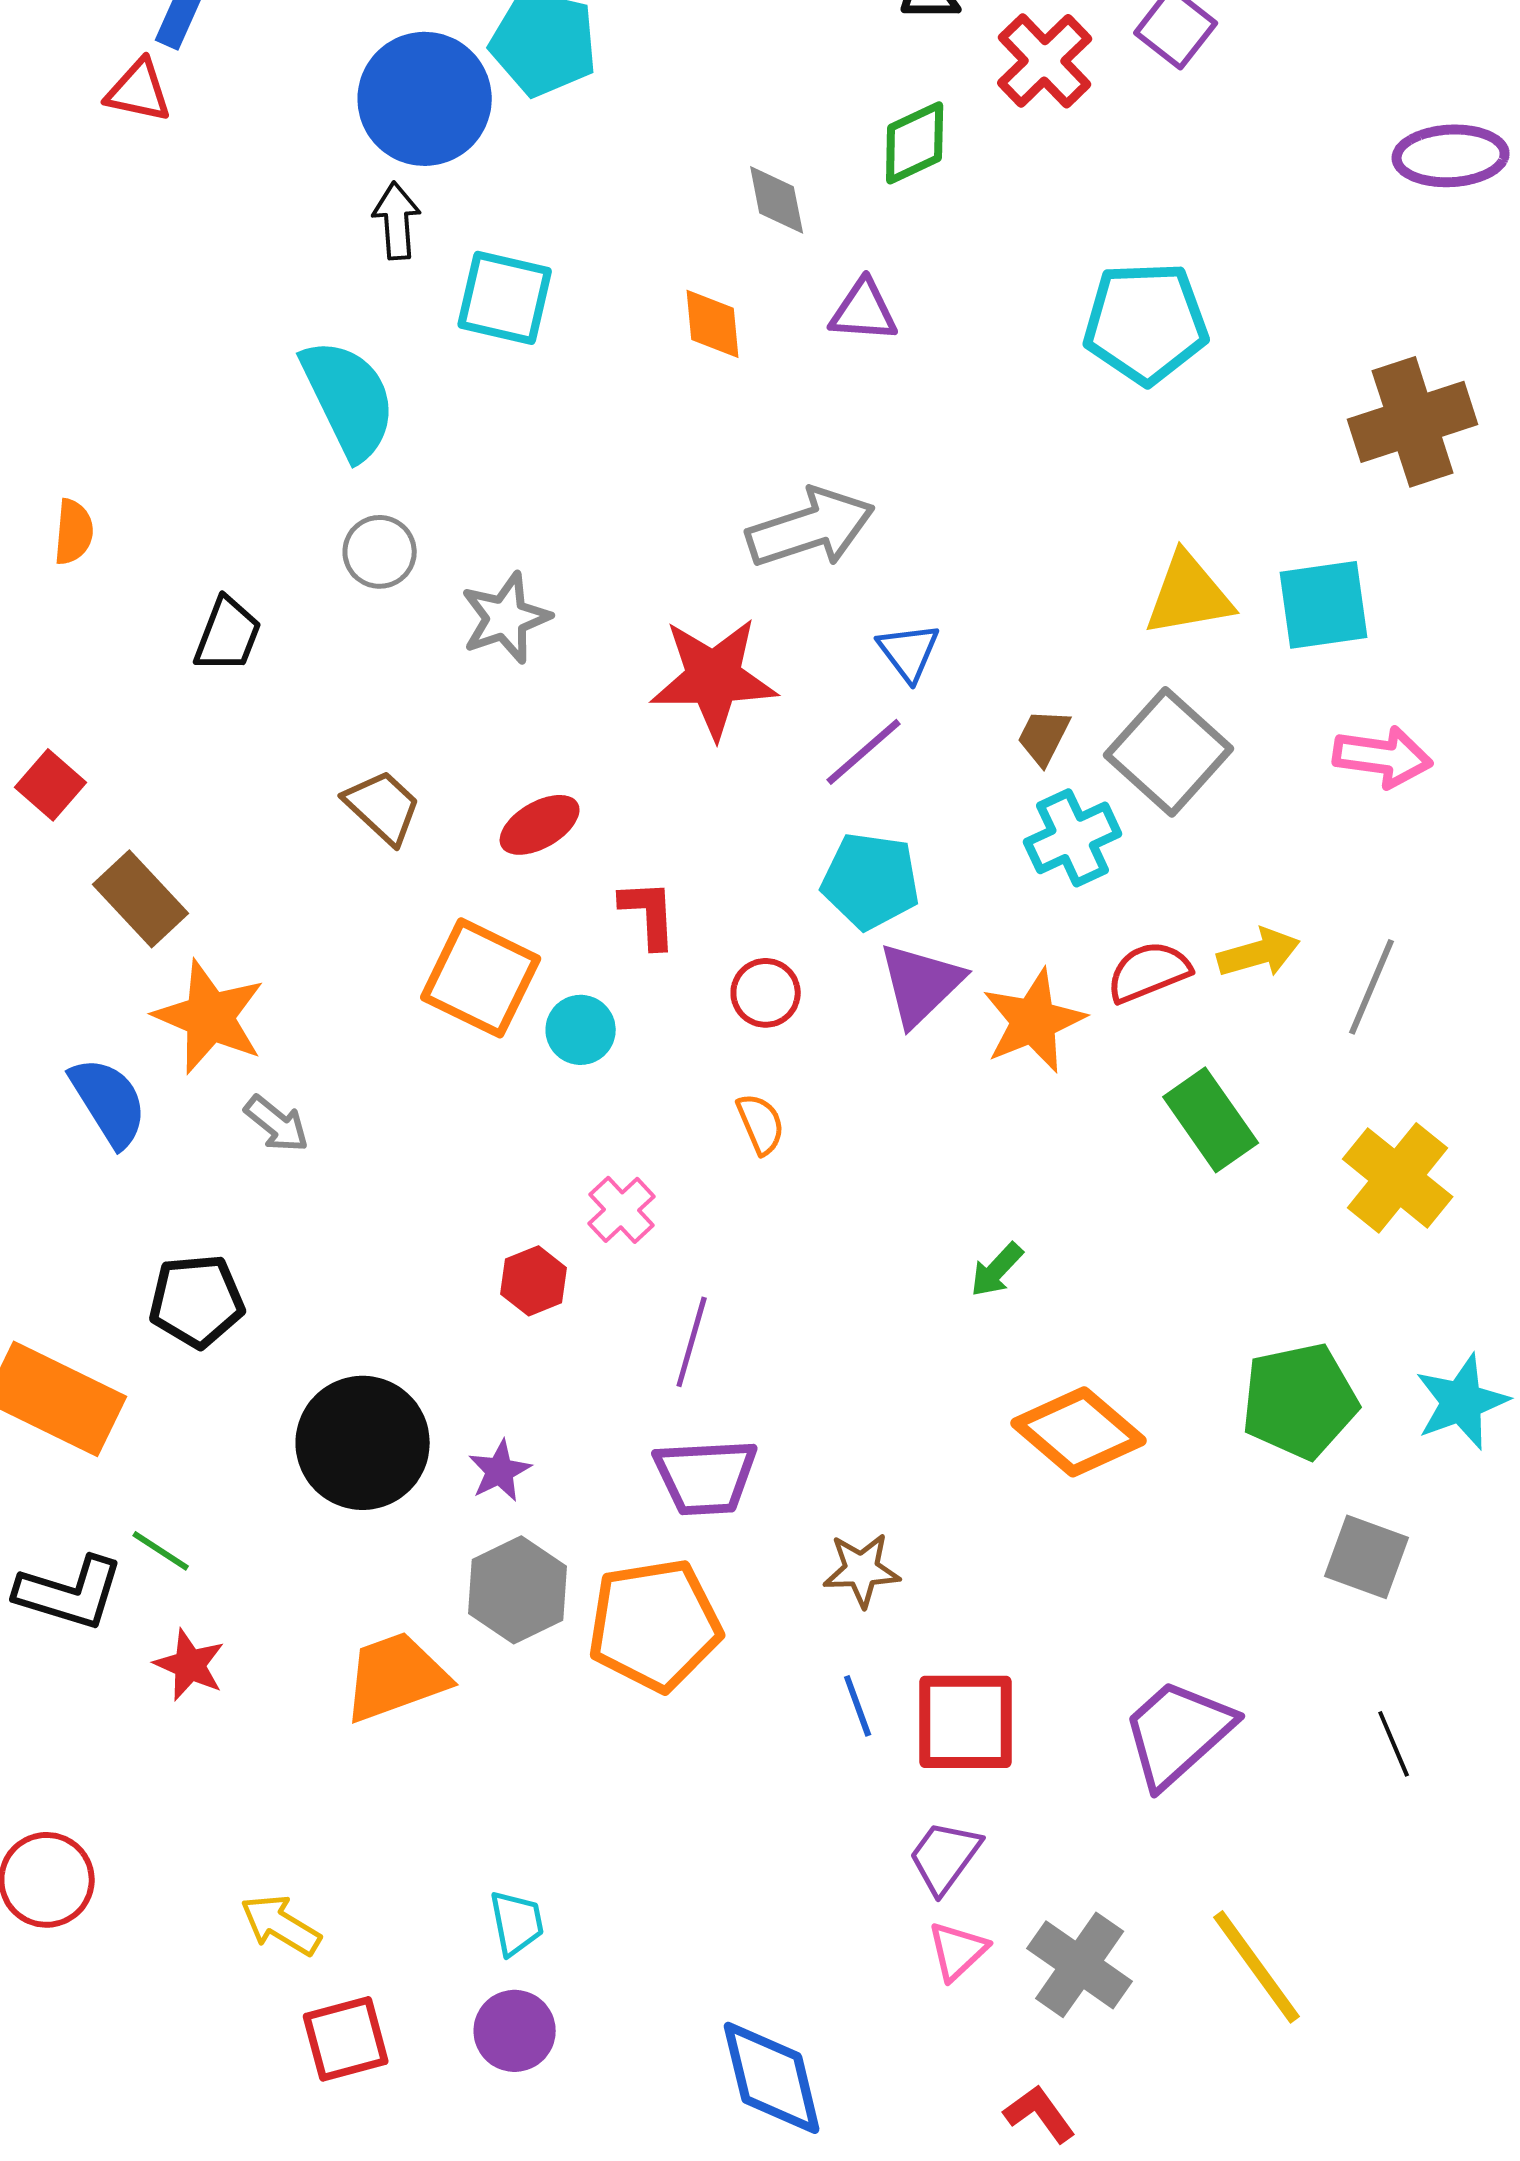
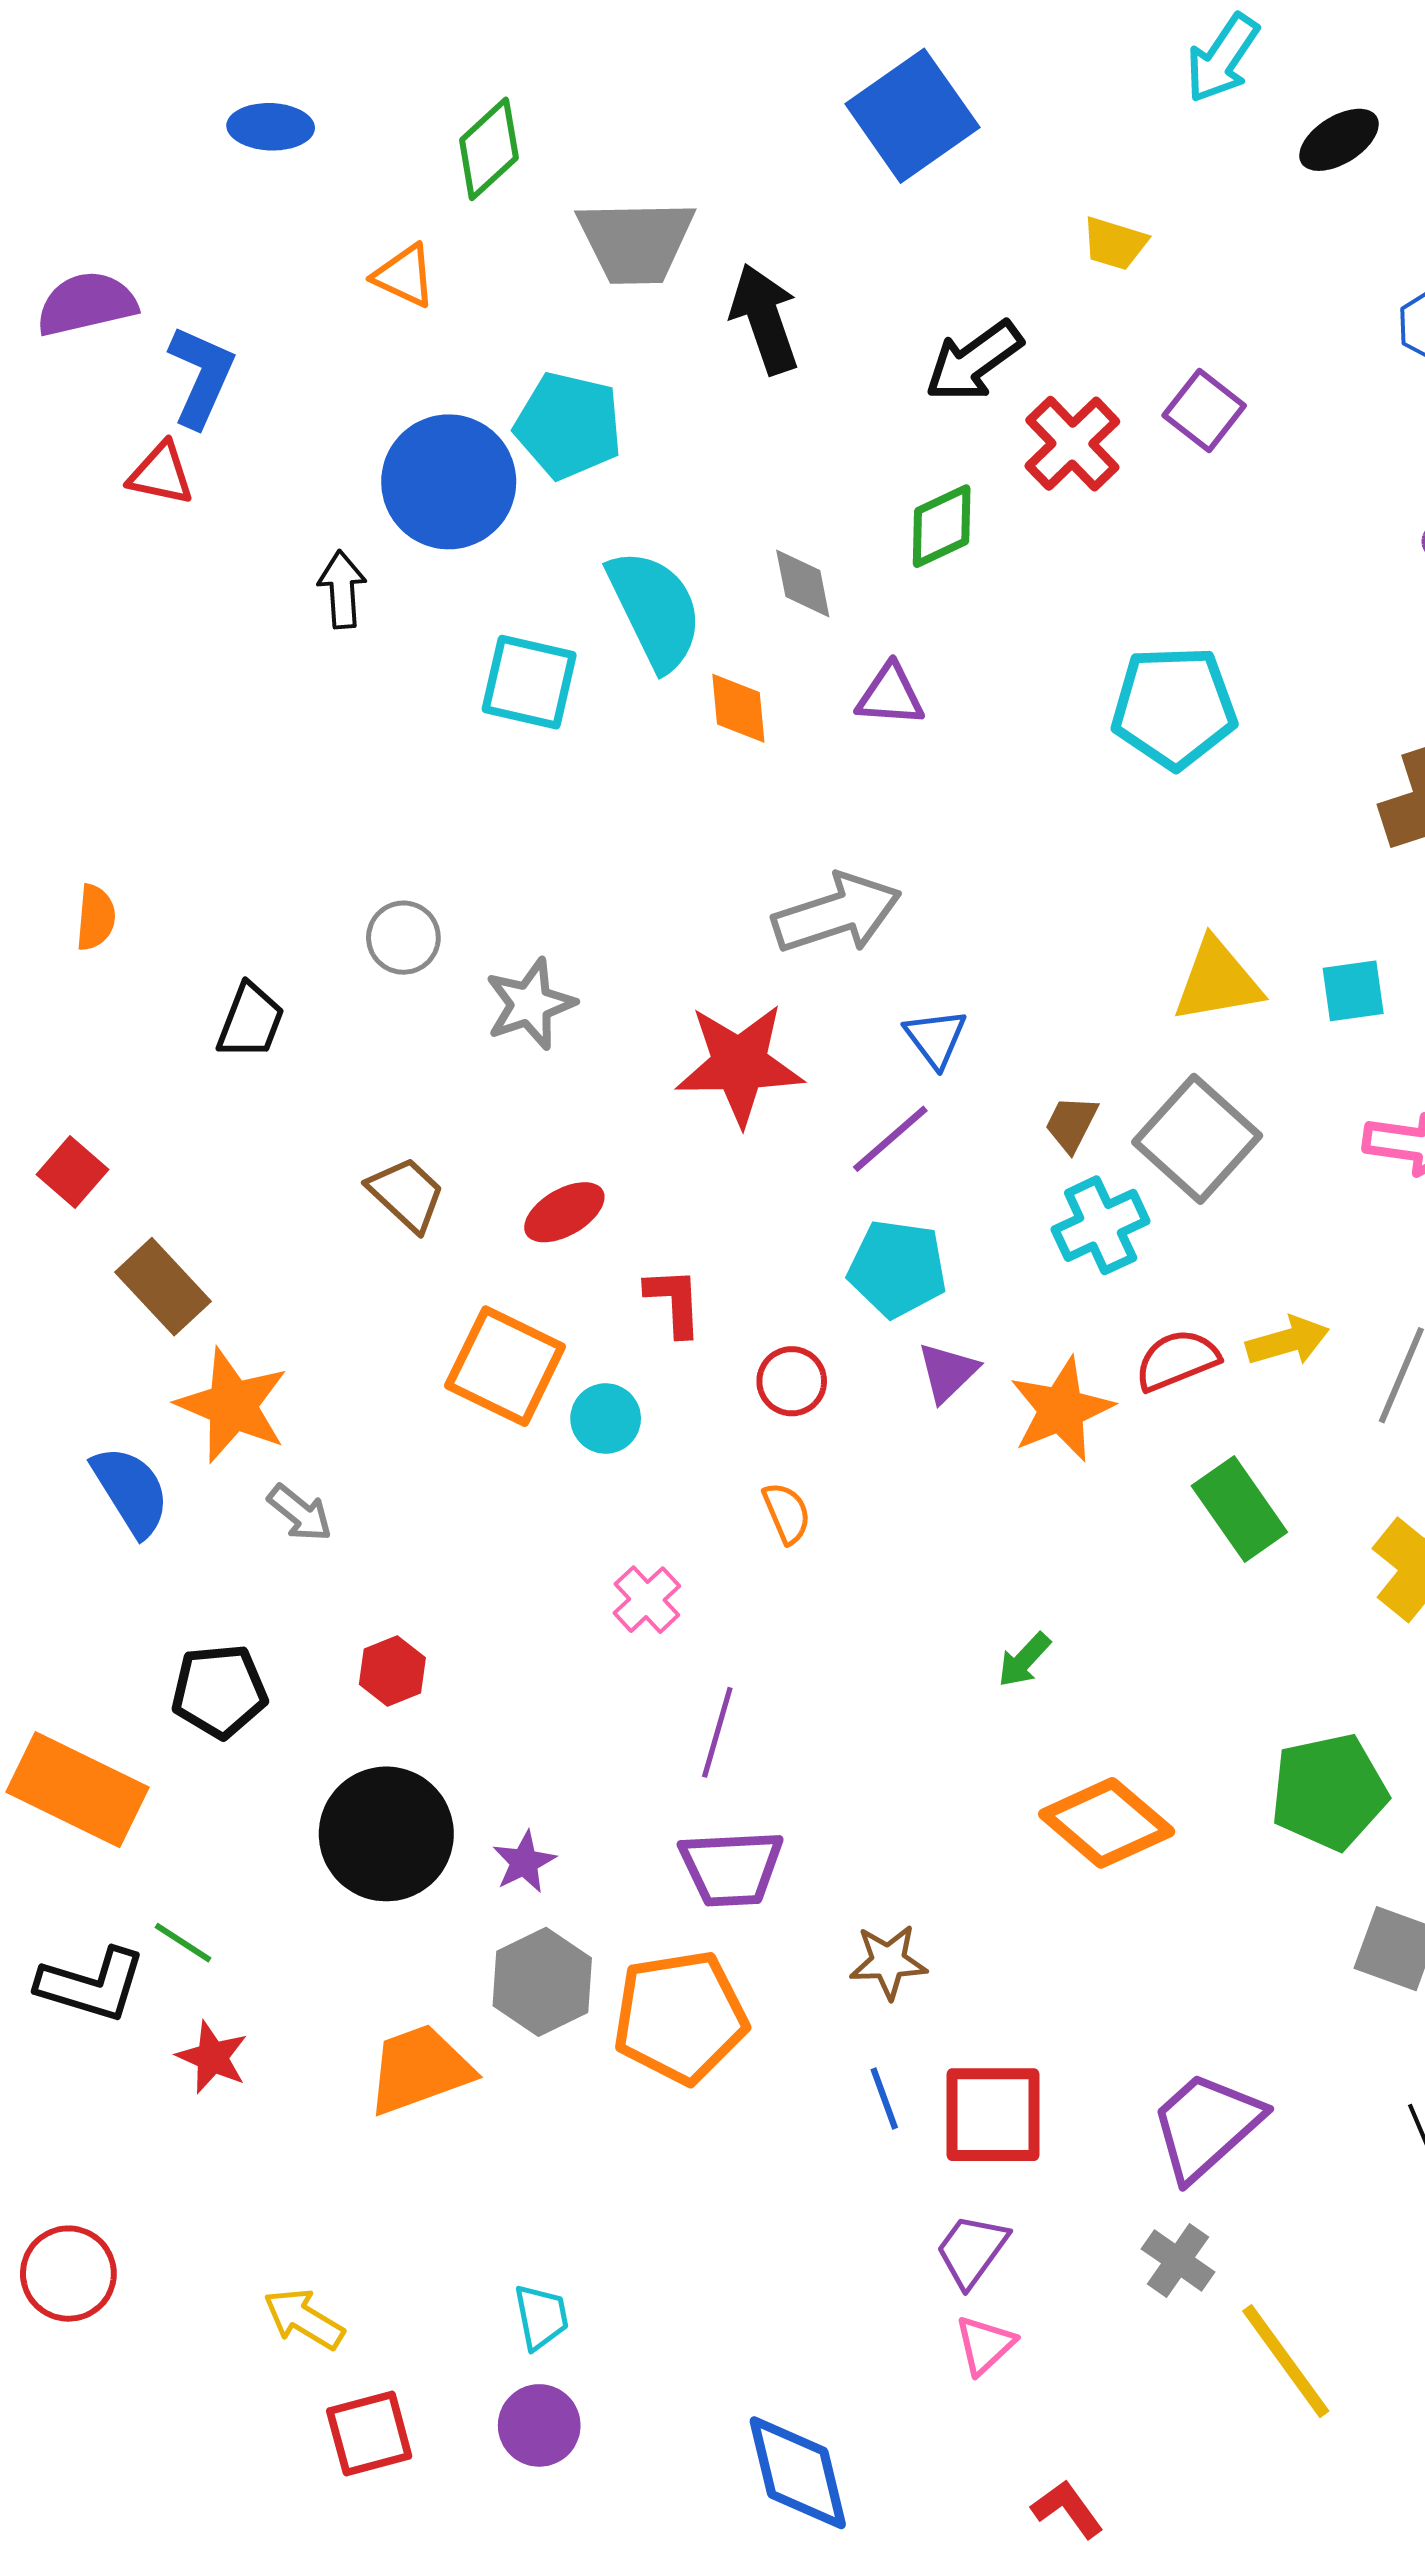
black arrow: (397, 221) -> (342, 590), moved
cyan semicircle: (349, 399) -> (655, 610), moved
cyan square: (1324, 605) -> (1353, 991), size x0.7
purple triangle: (921, 984) -> (948, 1372), size x0.7
red hexagon: (534, 1281) -> (392, 1671), moved
gray cross: (1080, 1965) -> (1178, 2260), moved, size x0.7

